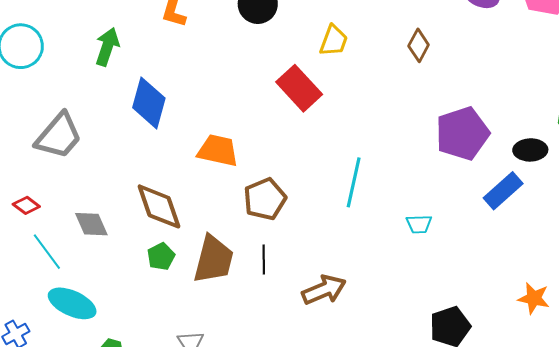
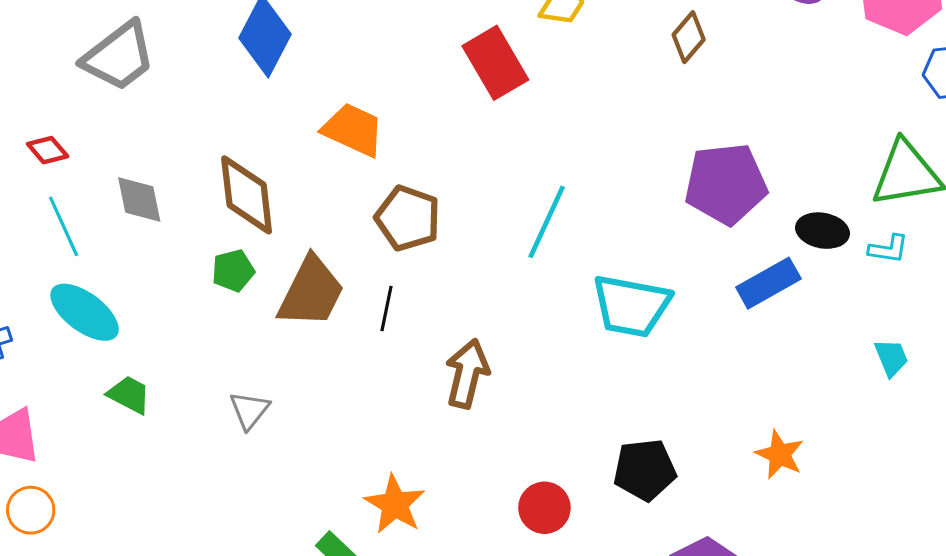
brown pentagon: (265, 199) -> (408, 218), turned 30
cyan trapezoid: (419, 224) -> (631, 306), size x2.0
brown arrow: (324, 290) -> (467, 374), turned -66

